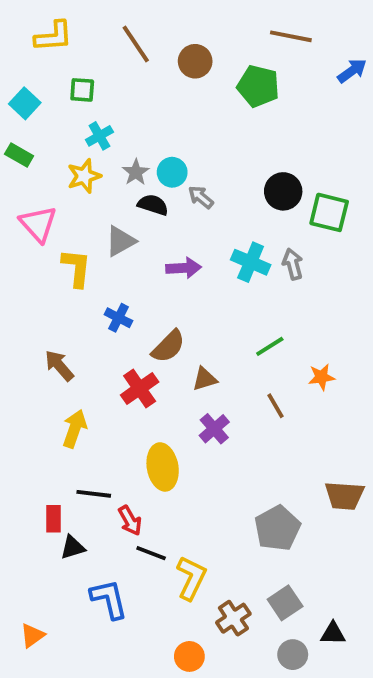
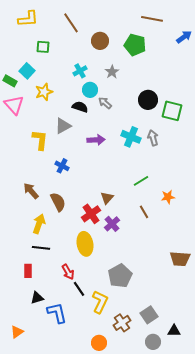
brown circle: (195, 61) -> (100, 41), moved
cyan square: (25, 103) -> (27, 71), moved
cyan cross: (99, 136) -> (80, 71), moved
gray star: (136, 172) -> (112, 72), moved
pink triangle: (38, 224) -> (14, 105), moved
brown semicircle: (168, 346) -> (58, 202), moved, turned -72
brown triangle: (205, 379) -> (107, 198), turned -32
red cross: (140, 389) -> (91, 214), moved
black line: (94, 494) -> (41, 248), moved
gray pentagon: (277, 528) -> (120, 276), moved
black triangle: (73, 547) -> (37, 298), moved
black line: (151, 553) -> (79, 289), turned 35

